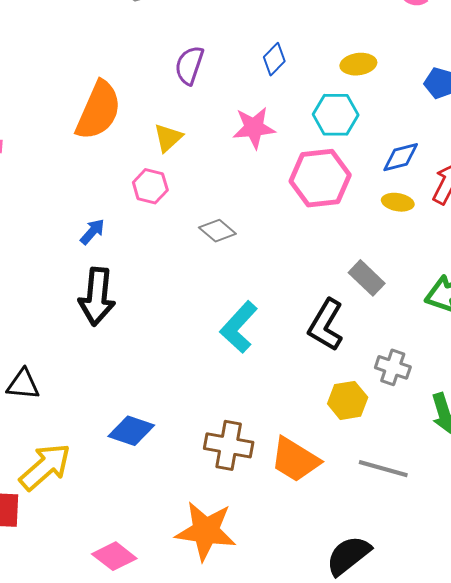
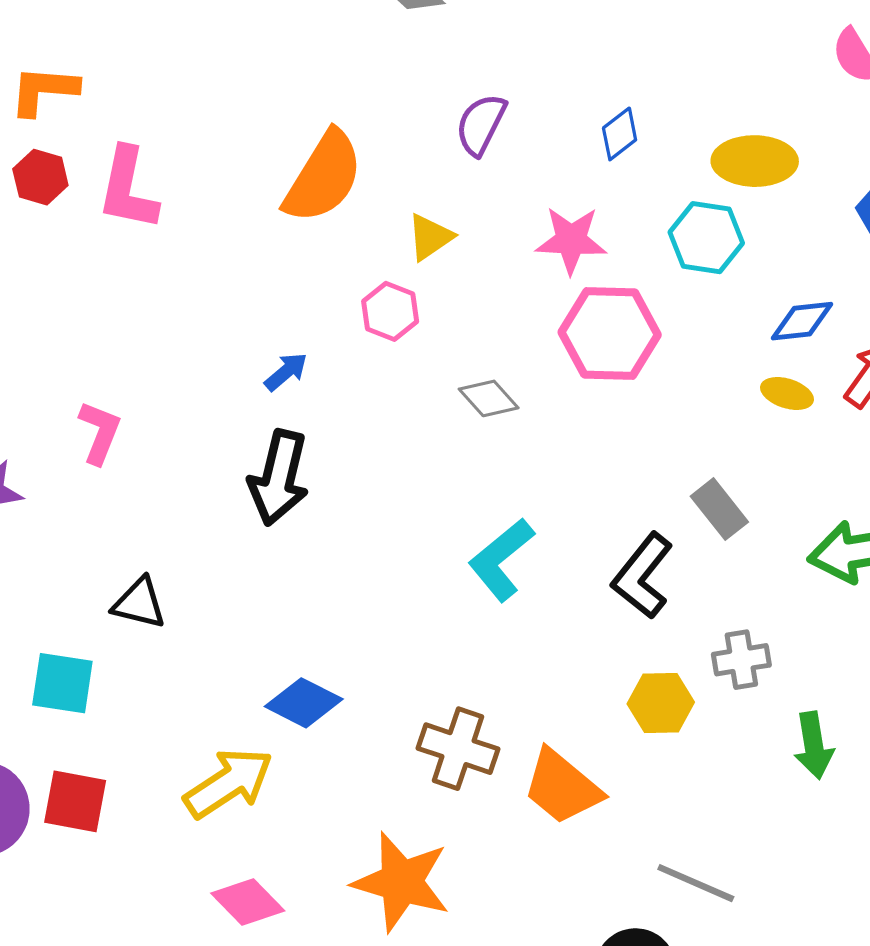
yellow ellipse: (358, 64) -> (755, 161), size x1.4
pink hexagon: (320, 178) -> (610, 333), moved
gray cross: (393, 367) -> (741, 660), turned -36
yellow arrow: (45, 467) -> (229, 783), moved
gray line: (383, 469) -> (696, 883), moved

